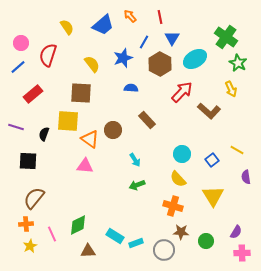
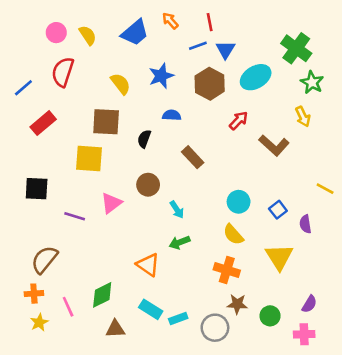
blue line: (144, 42) -> (198, 46), moved, turned 40
pink circle: (21, 43) -> (56, 33), moved
red arrow: (182, 92) -> (239, 120), size x0.7
purple line: (16, 127) -> (75, 216), moved
brown circle: (113, 130) -> (148, 185), moved
black semicircle: (44, 134) -> (144, 139), moved
orange triangle: (90, 139) -> (148, 265), moved
yellow line: (237, 150) -> (325, 189), moved
black square: (28, 161) -> (37, 189), moved
pink triangle: (85, 166) -> (111, 203), moved, turned -42
purple semicircle: (246, 177) -> (305, 224), moved
pink cross: (242, 253) -> (304, 334), moved

